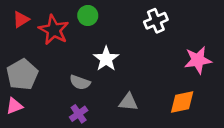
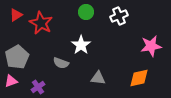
green circle: (88, 16) -> (86, 12), moved
purple cross: (79, 114) -> (38, 87), moved

